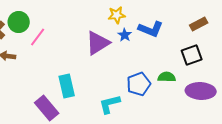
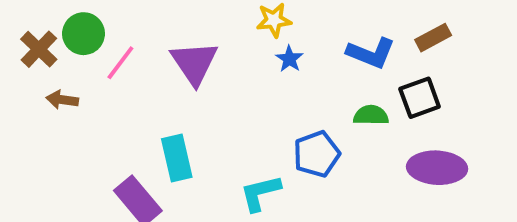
blue L-shape: (151, 29) -> (371, 53), moved
purple triangle: (98, 43) -> (194, 63), moved, turned -32
green semicircle: (167, 77) -> (371, 115), moved

